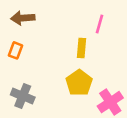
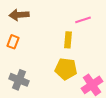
pink line: (100, 24) -> (83, 20), turned 56
yellow pentagon: (79, 83) -> (66, 69), turned -30

